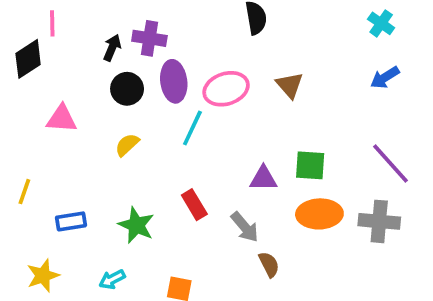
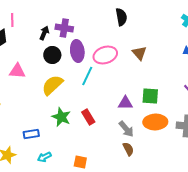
yellow semicircle: (127, 145) -> (52, 85), size x1.6
blue rectangle: (71, 221) -> (31, 134), moved
green star: (136, 225) -> (61, 117), moved
gray arrow: (245, 227) -> (126, 129), moved

